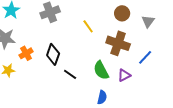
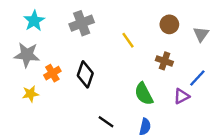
brown cross: (118, 43) -> (164, 61), size x0.6
black line: (70, 74) -> (106, 122), moved
purple triangle: (124, 75) -> (182, 96), moved

